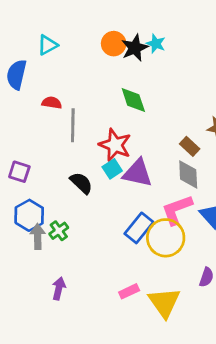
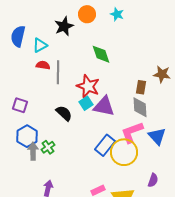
cyan triangle: (47, 45) -> (40, 45), moved
black star: (135, 48) -> (64, 26), moved
red semicircle: (52, 103) -> (43, 65), moved
brown rectangle: (190, 146) -> (141, 87), turned 56

